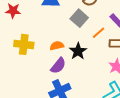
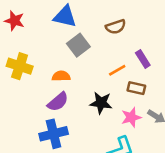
gray square: (79, 18) -> (78, 45), moved
black star: (78, 51) -> (101, 103), moved, turned 30

